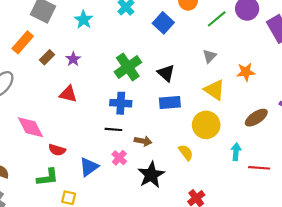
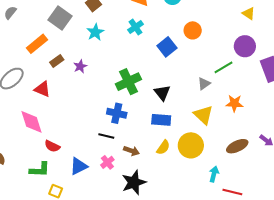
green line: (217, 19) -> (224, 67), moved
red triangle: (68, 94) -> (42, 89), moved
yellow semicircle: (186, 152) -> (163, 147), moved, turned 63

